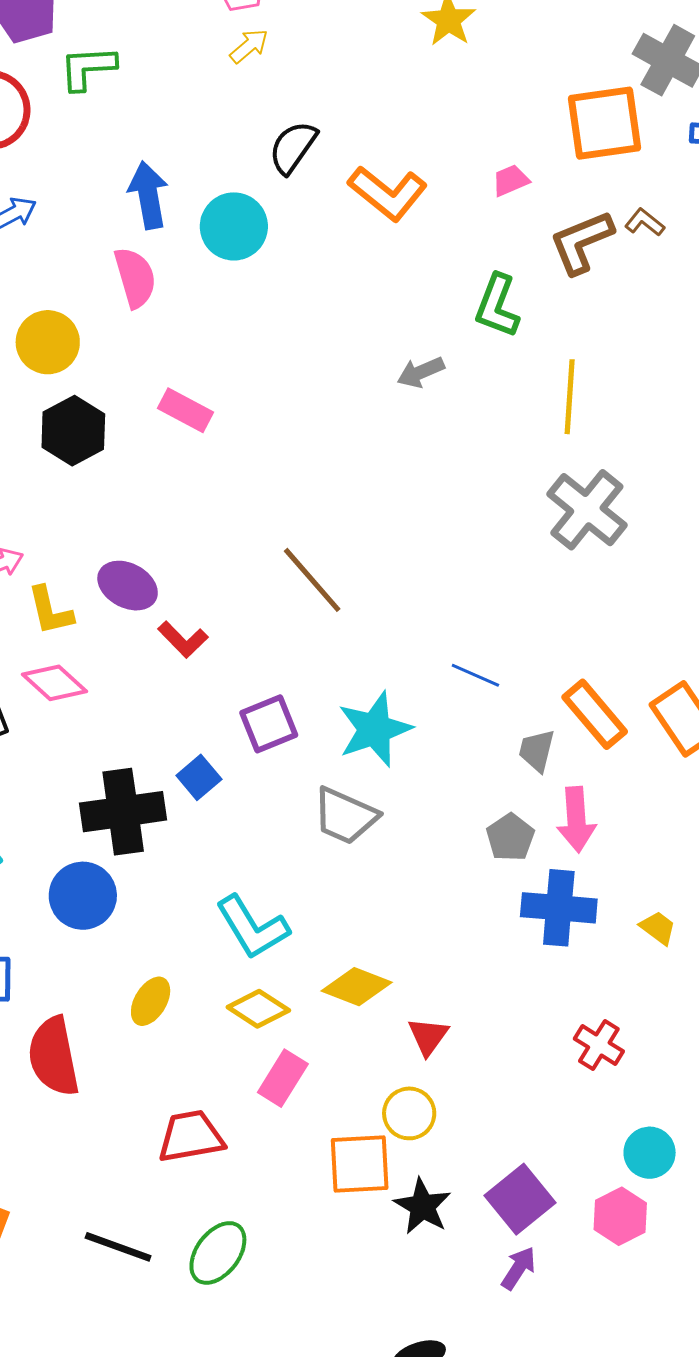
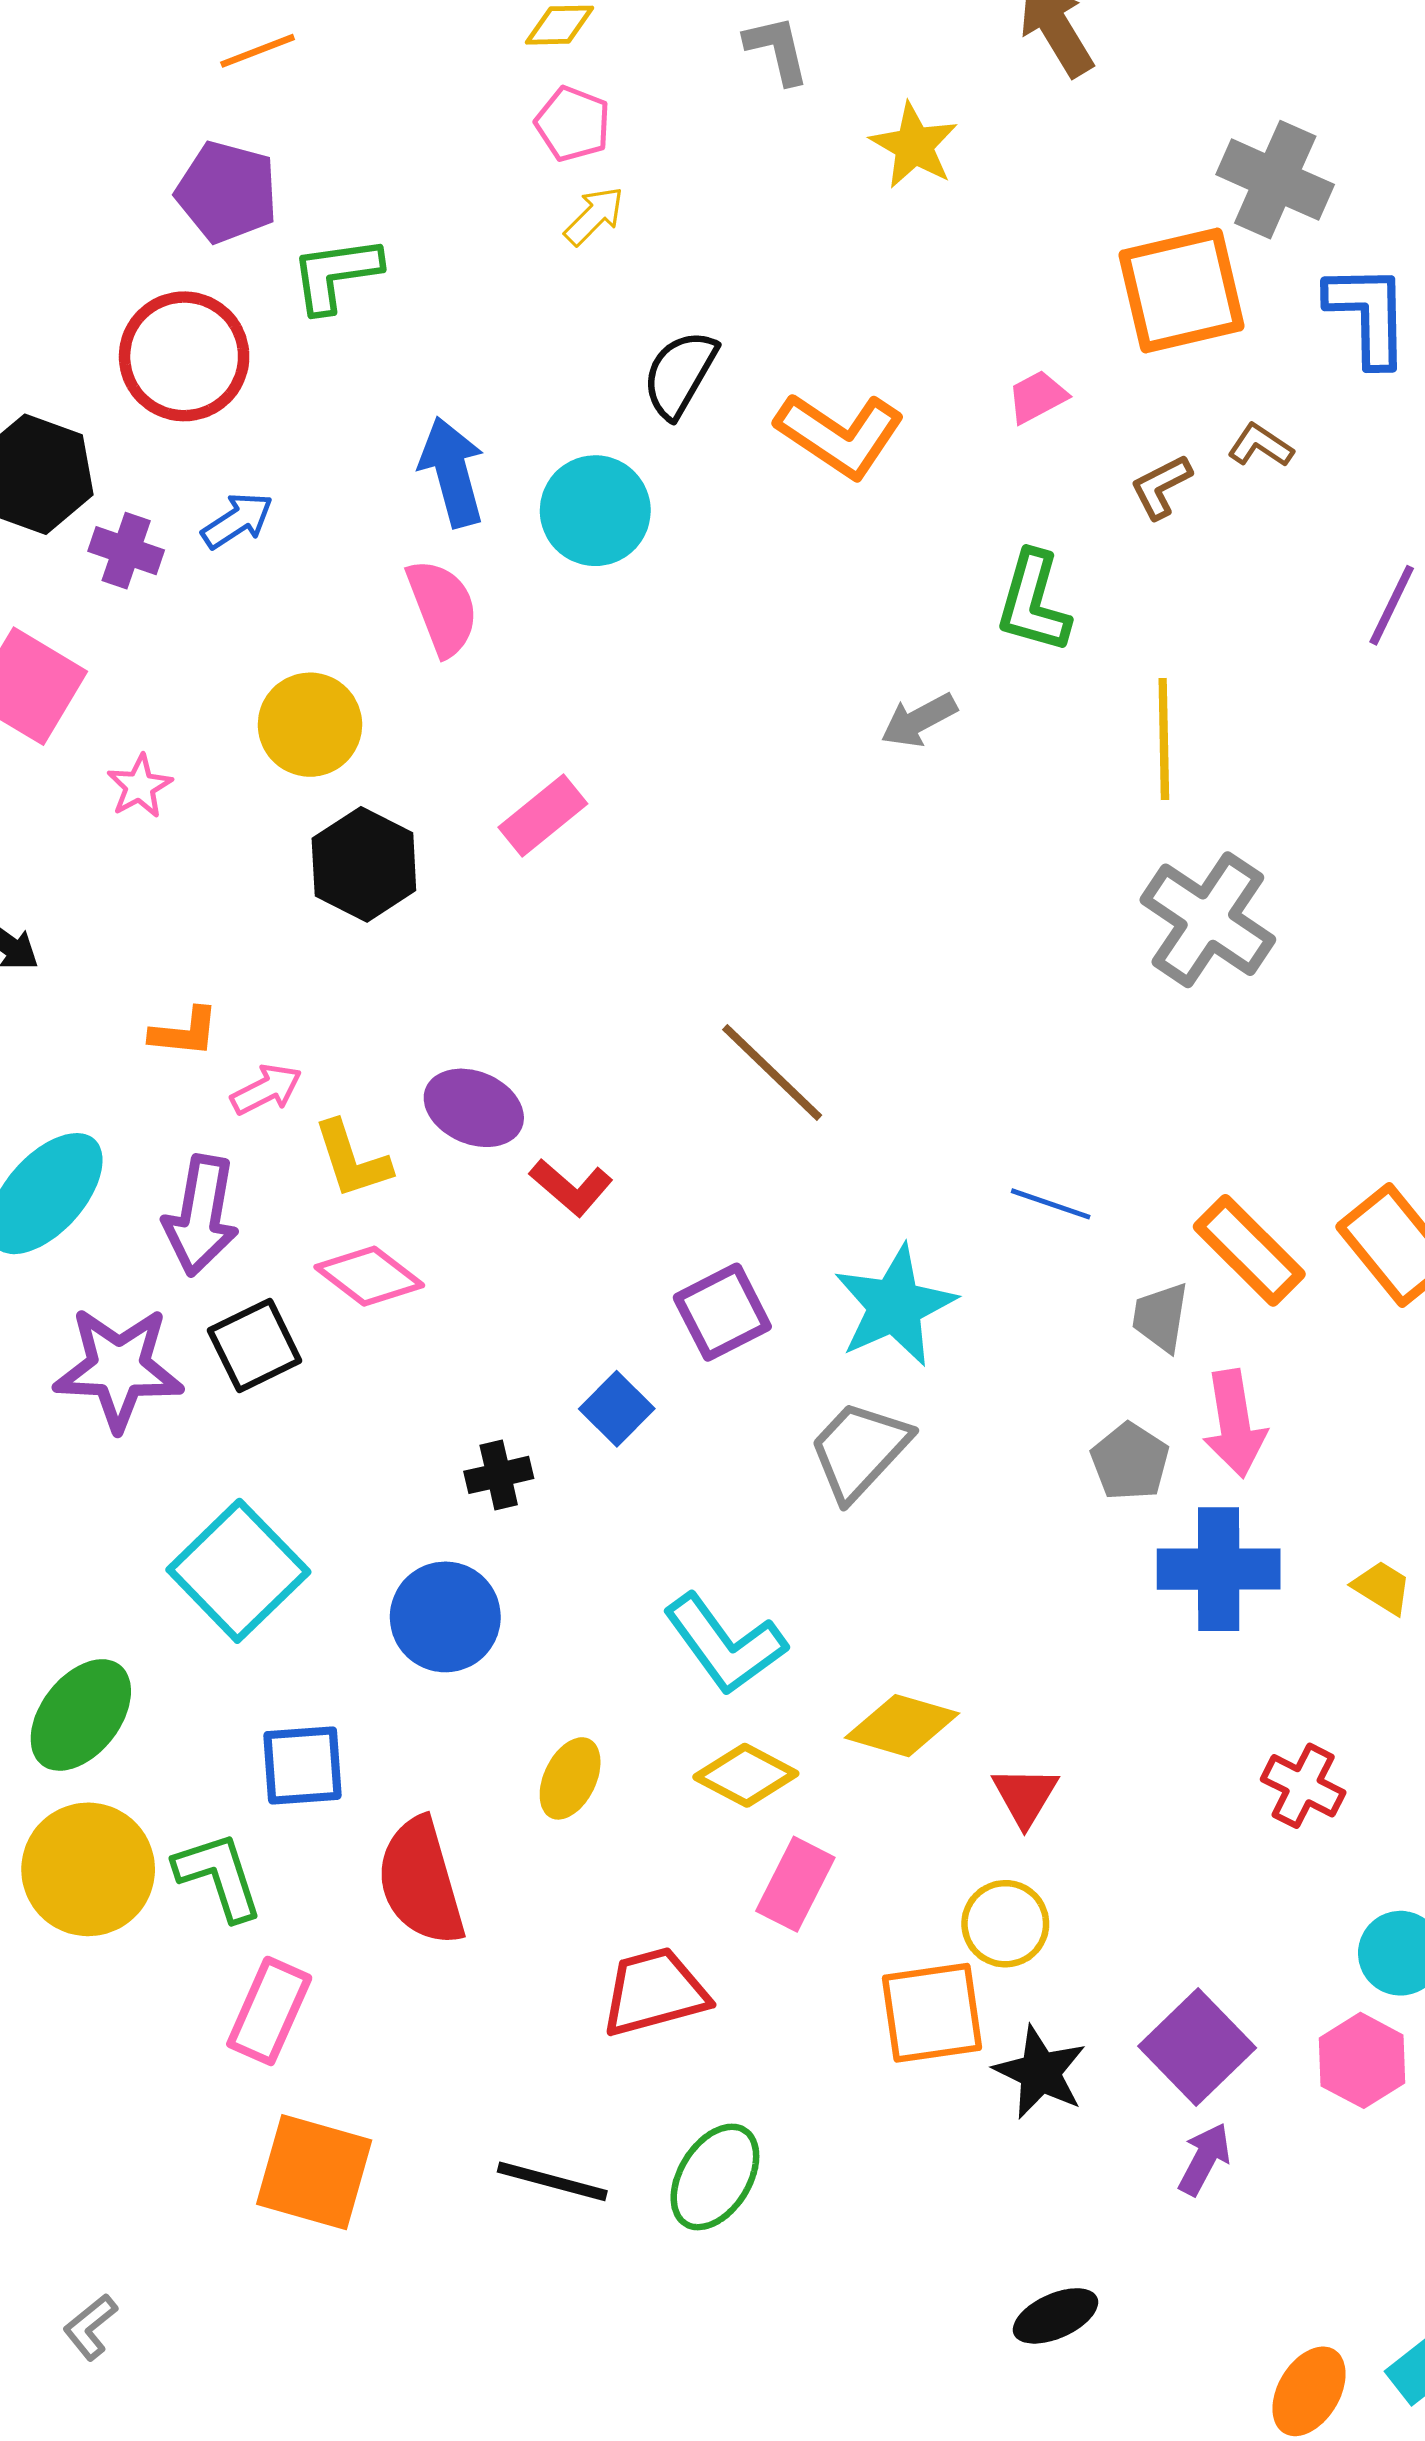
brown L-shape: (581, 242) -> (1161, 487), size x0.6
pink rectangle: (185, 410) -> (543, 815), turned -62
black cross: (123, 812) -> (499, 1475), size x0.5
gray trapezoid: (345, 816) -> (859, 1450), turned 114

